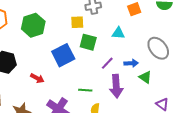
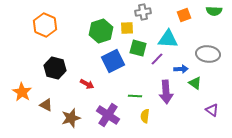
green hexagon: (33, 25) -> (101, 31), moved
cyan triangle: (118, 33) -> (168, 39), size x1.5
gray ellipse: (158, 48) -> (208, 54), turned -45
purple line: (107, 63) -> (157, 59), moved

